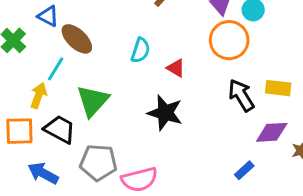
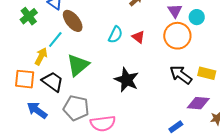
red triangle: (176, 68) -> (138, 37), moved
black arrow: (241, 95) -> (181, 75), turned -30

